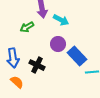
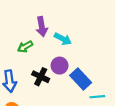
black cross: (37, 65) -> (41, 77), moved

